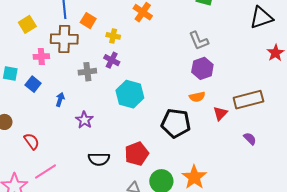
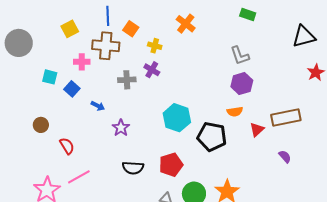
cyan hexagon: (130, 94) -> (177, 118), moved
blue arrow: (60, 99) -> (98, 106), turned 96

